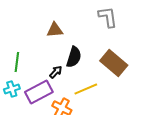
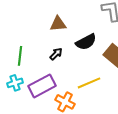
black semicircle: (74, 57) -> (86, 42), moved, turned 45
black arrow: (56, 72) -> (56, 54), moved

